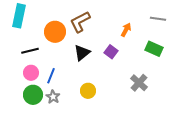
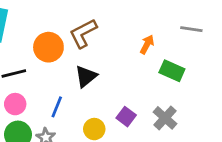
green rectangle: (154, 49) -> (172, 71), moved
purple square: (111, 52) -> (126, 117), moved
blue line: (51, 76) -> (57, 107), moved

